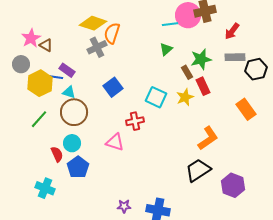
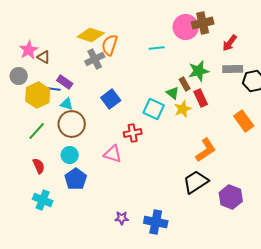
cyan line: (170, 24) -> (157, 48), moved
green triangle: (166, 49) -> (173, 93), moved, turned -40
red semicircle: (57, 154) -> (39, 166), moved

